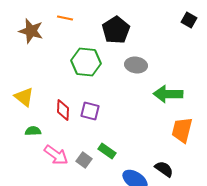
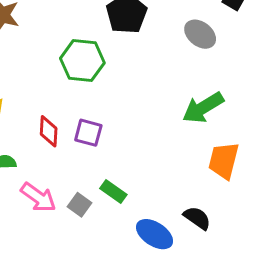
gray ellipse: (136, 65) -> (200, 34), moved, turned 30
green arrow: (168, 94) -> (203, 108), turned -32

